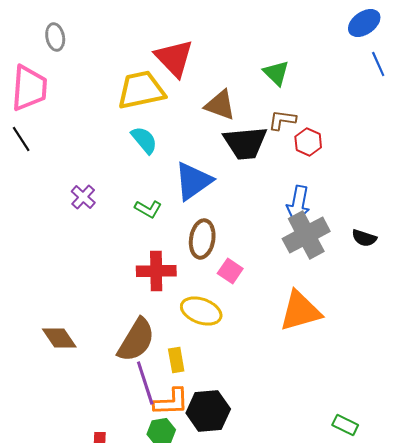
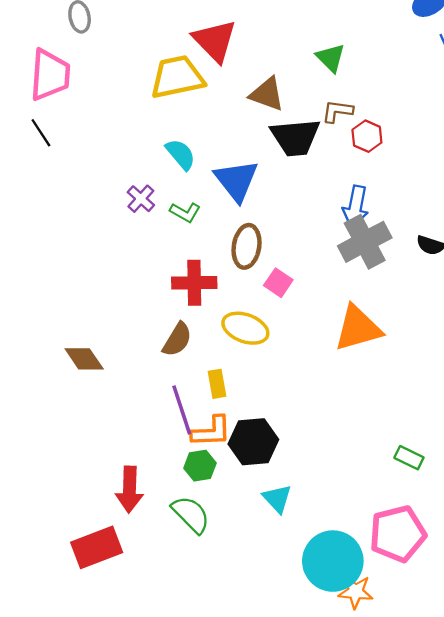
cyan semicircle: (144, 140) -> (181, 154), moved
blue triangle: (193, 181) -> (236, 180), turned -33
purple cross: (83, 197) -> (141, 199), moved
brown semicircle: (136, 340) -> (177, 340), moved, size x0.7

